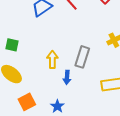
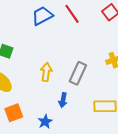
blue arrow: (67, 77) -> (63, 100), moved

